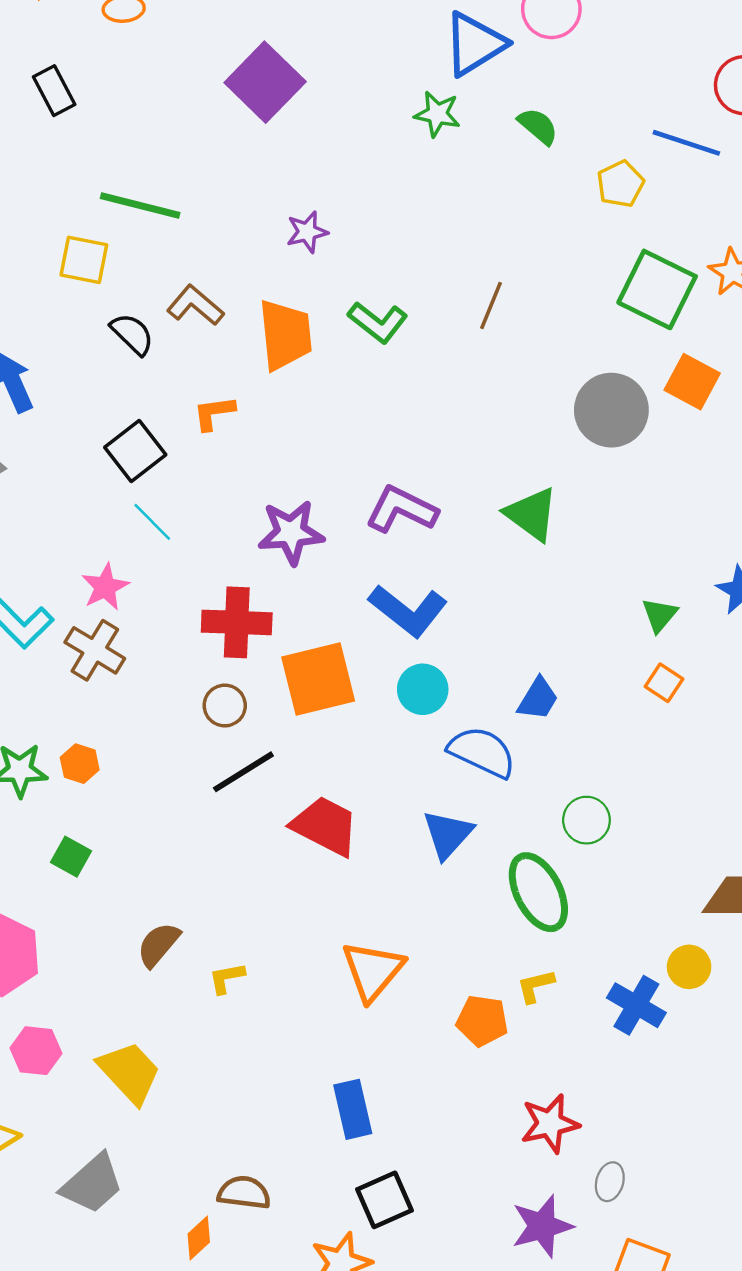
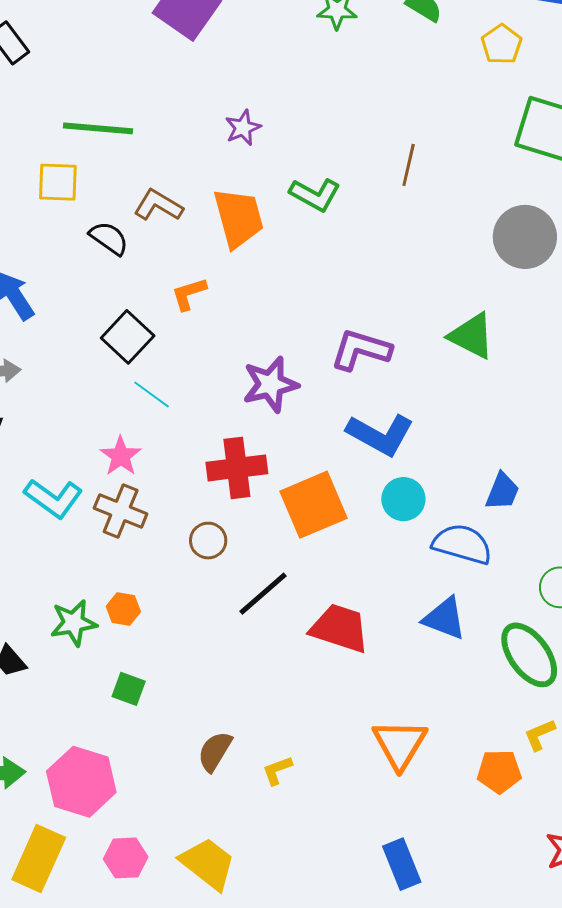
brown circle: (225, 706) -> (208, 541), moved
blue triangle: (448, 834) -> (445, 618), turned -42

